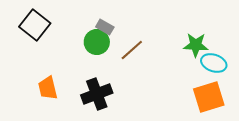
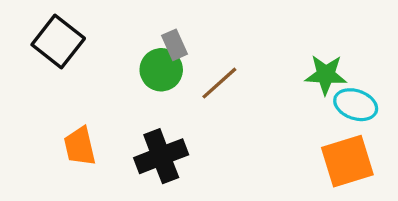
gray rectangle: (105, 27) -> (175, 45), turned 36

